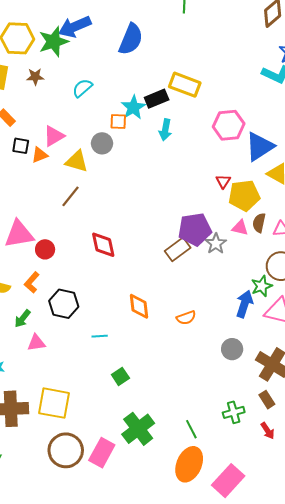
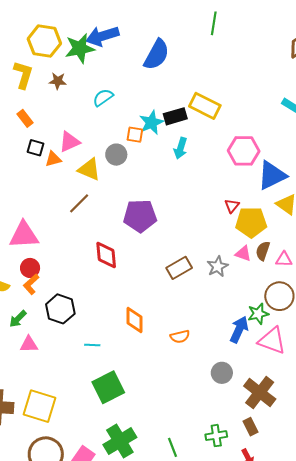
purple pentagon: (195, 229) -> (140, 216), moved
red circle: (45, 249) -> (30, 268), moved
green square: (120, 376) -> (108, 387), size x1.8

